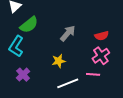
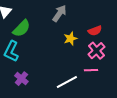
gray arrow: (68, 33) -> (59, 13), moved
yellow star: (59, 61) -> (70, 39), moved

